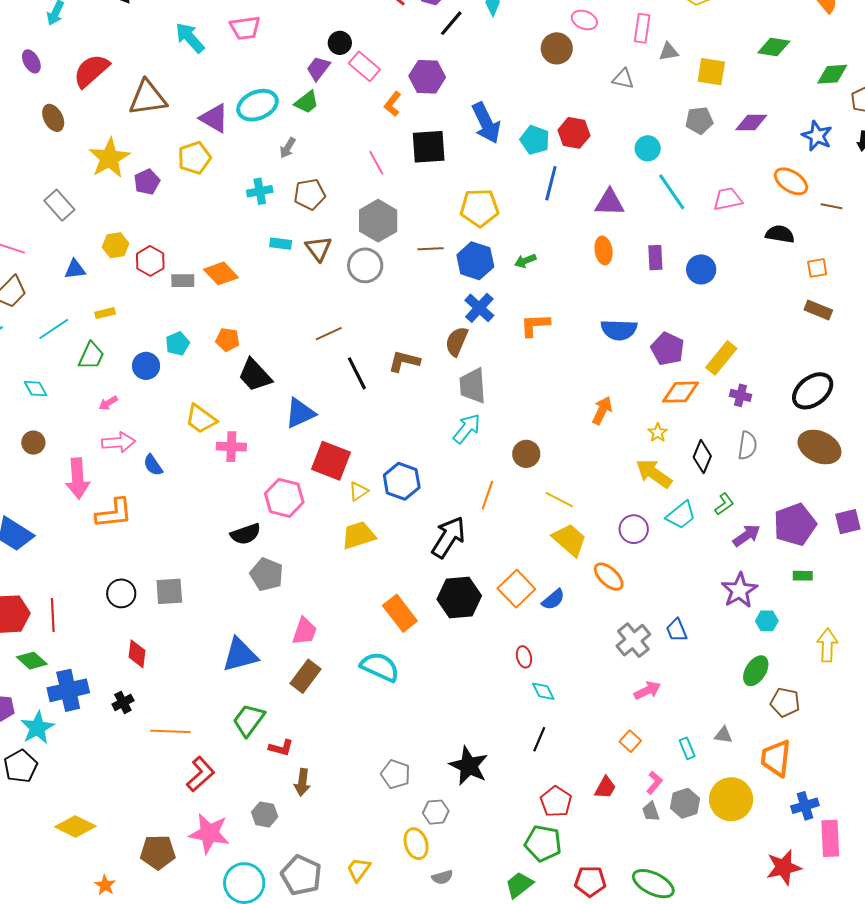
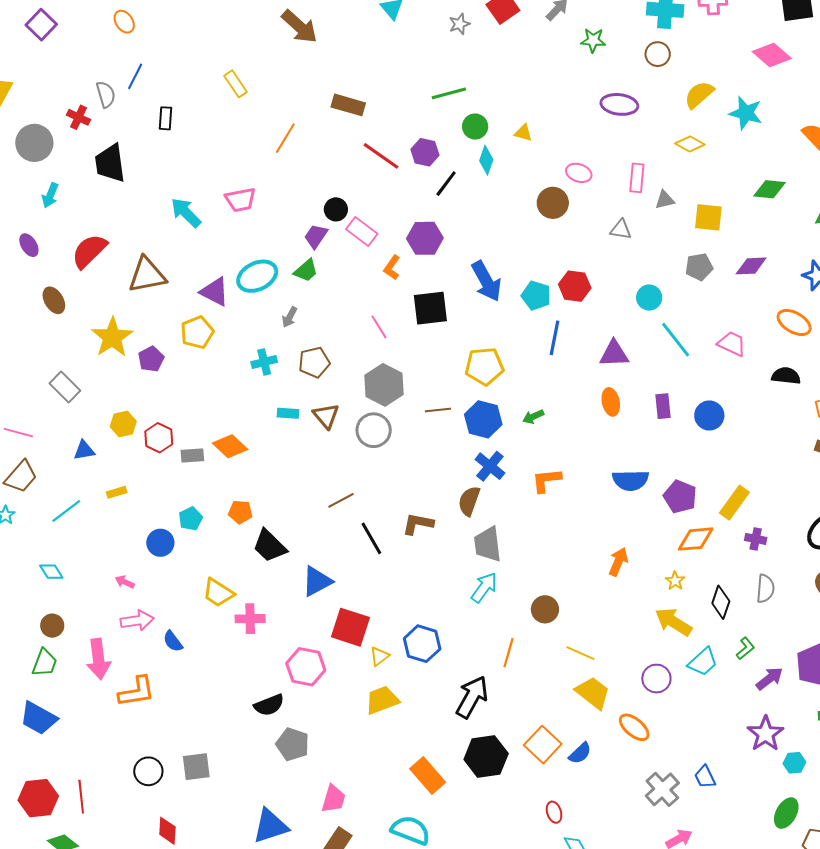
pink trapezoid: (728, 199) -> (732, 344), turned 40
green trapezoid: (91, 356) -> (45, 663), moved
pink arrow: (108, 403) -> (125, 582), turned 60

